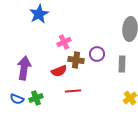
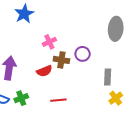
gray rectangle: (122, 64) -> (108, 77), moved
red line: (73, 91) -> (58, 100), moved

